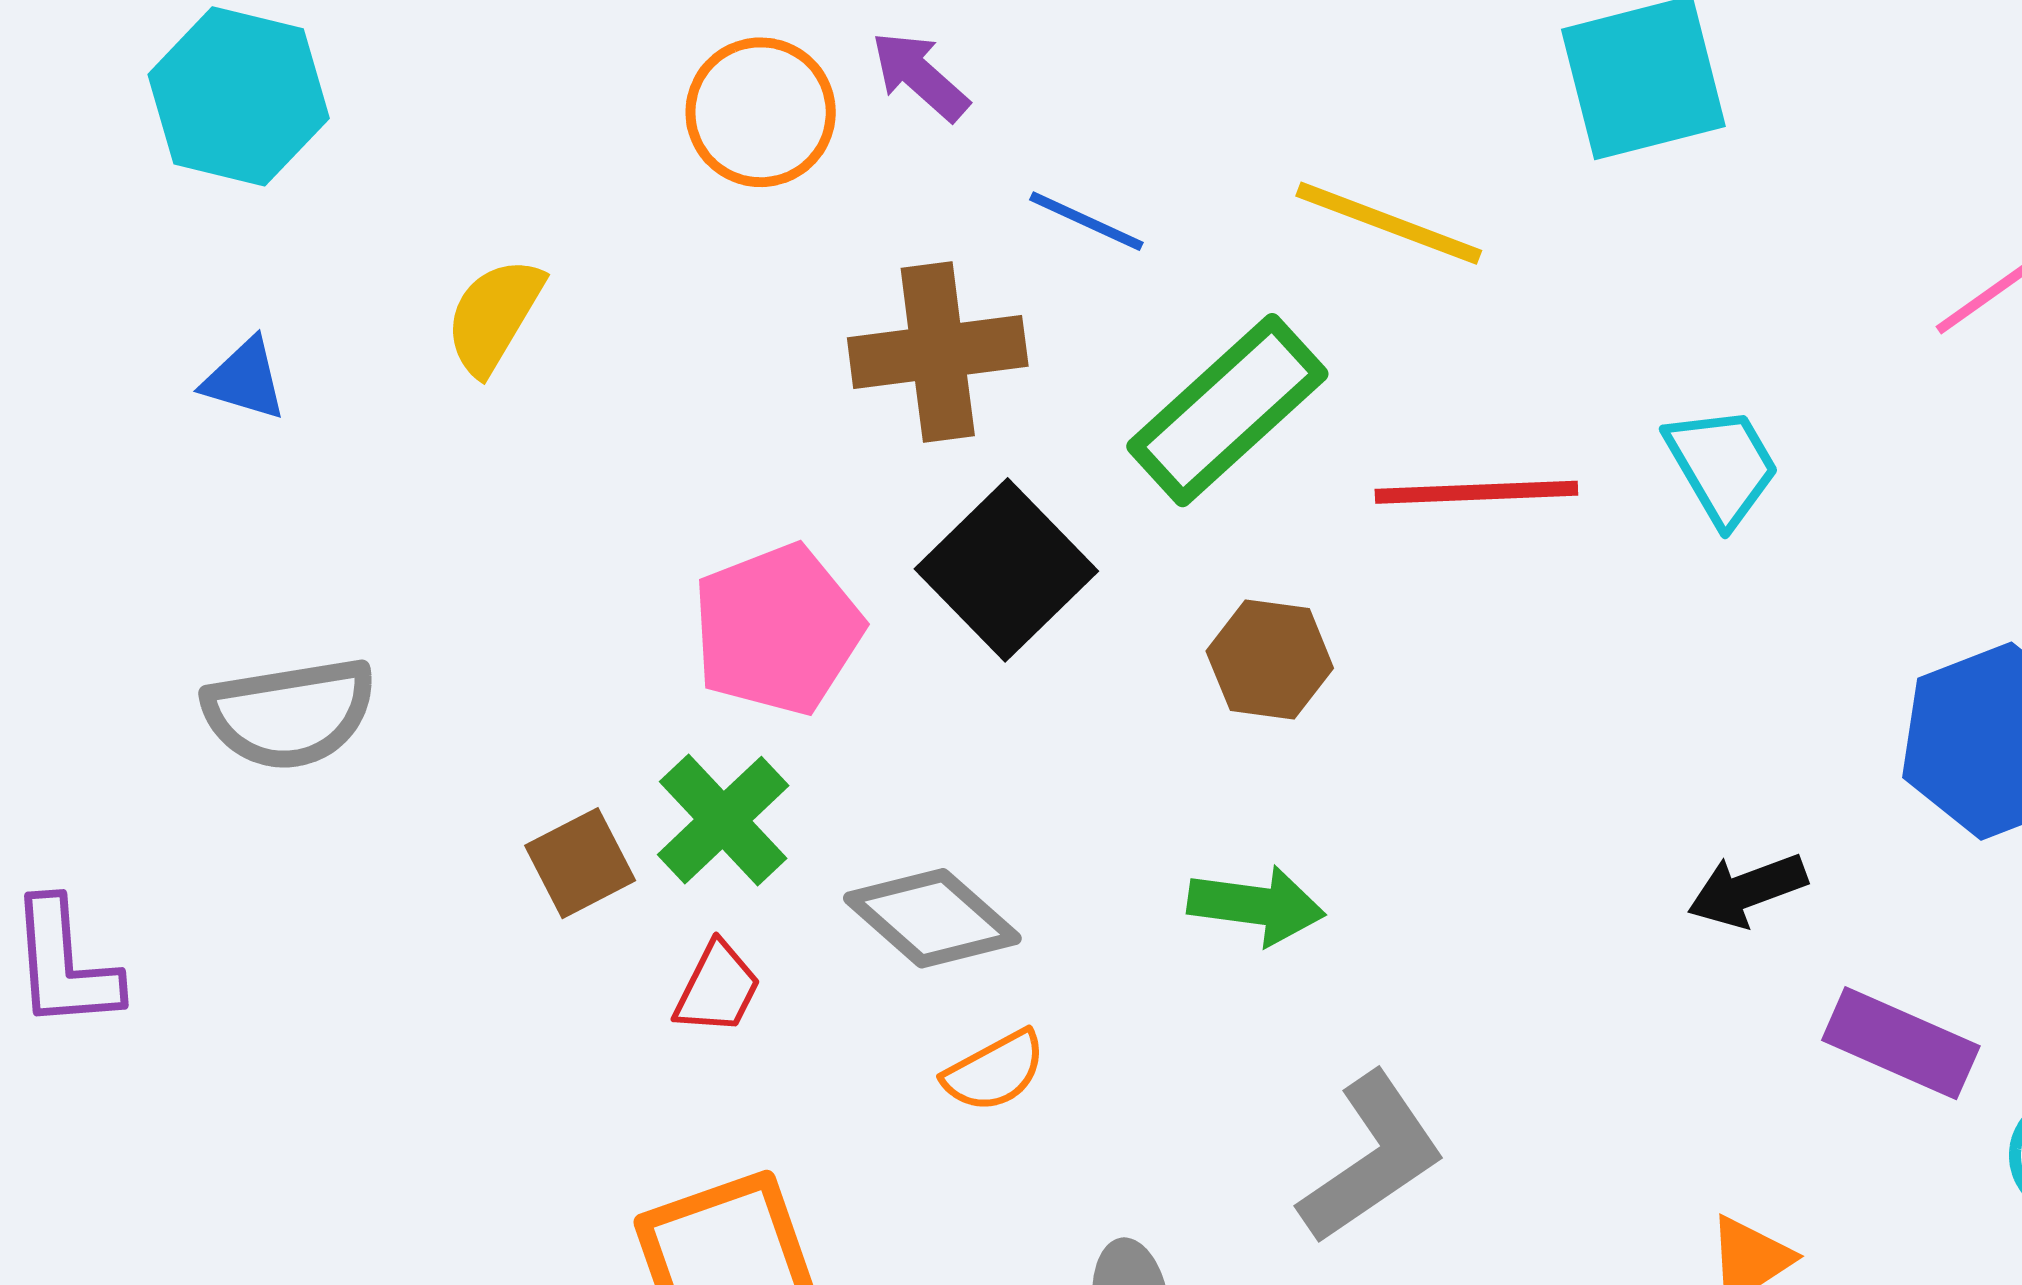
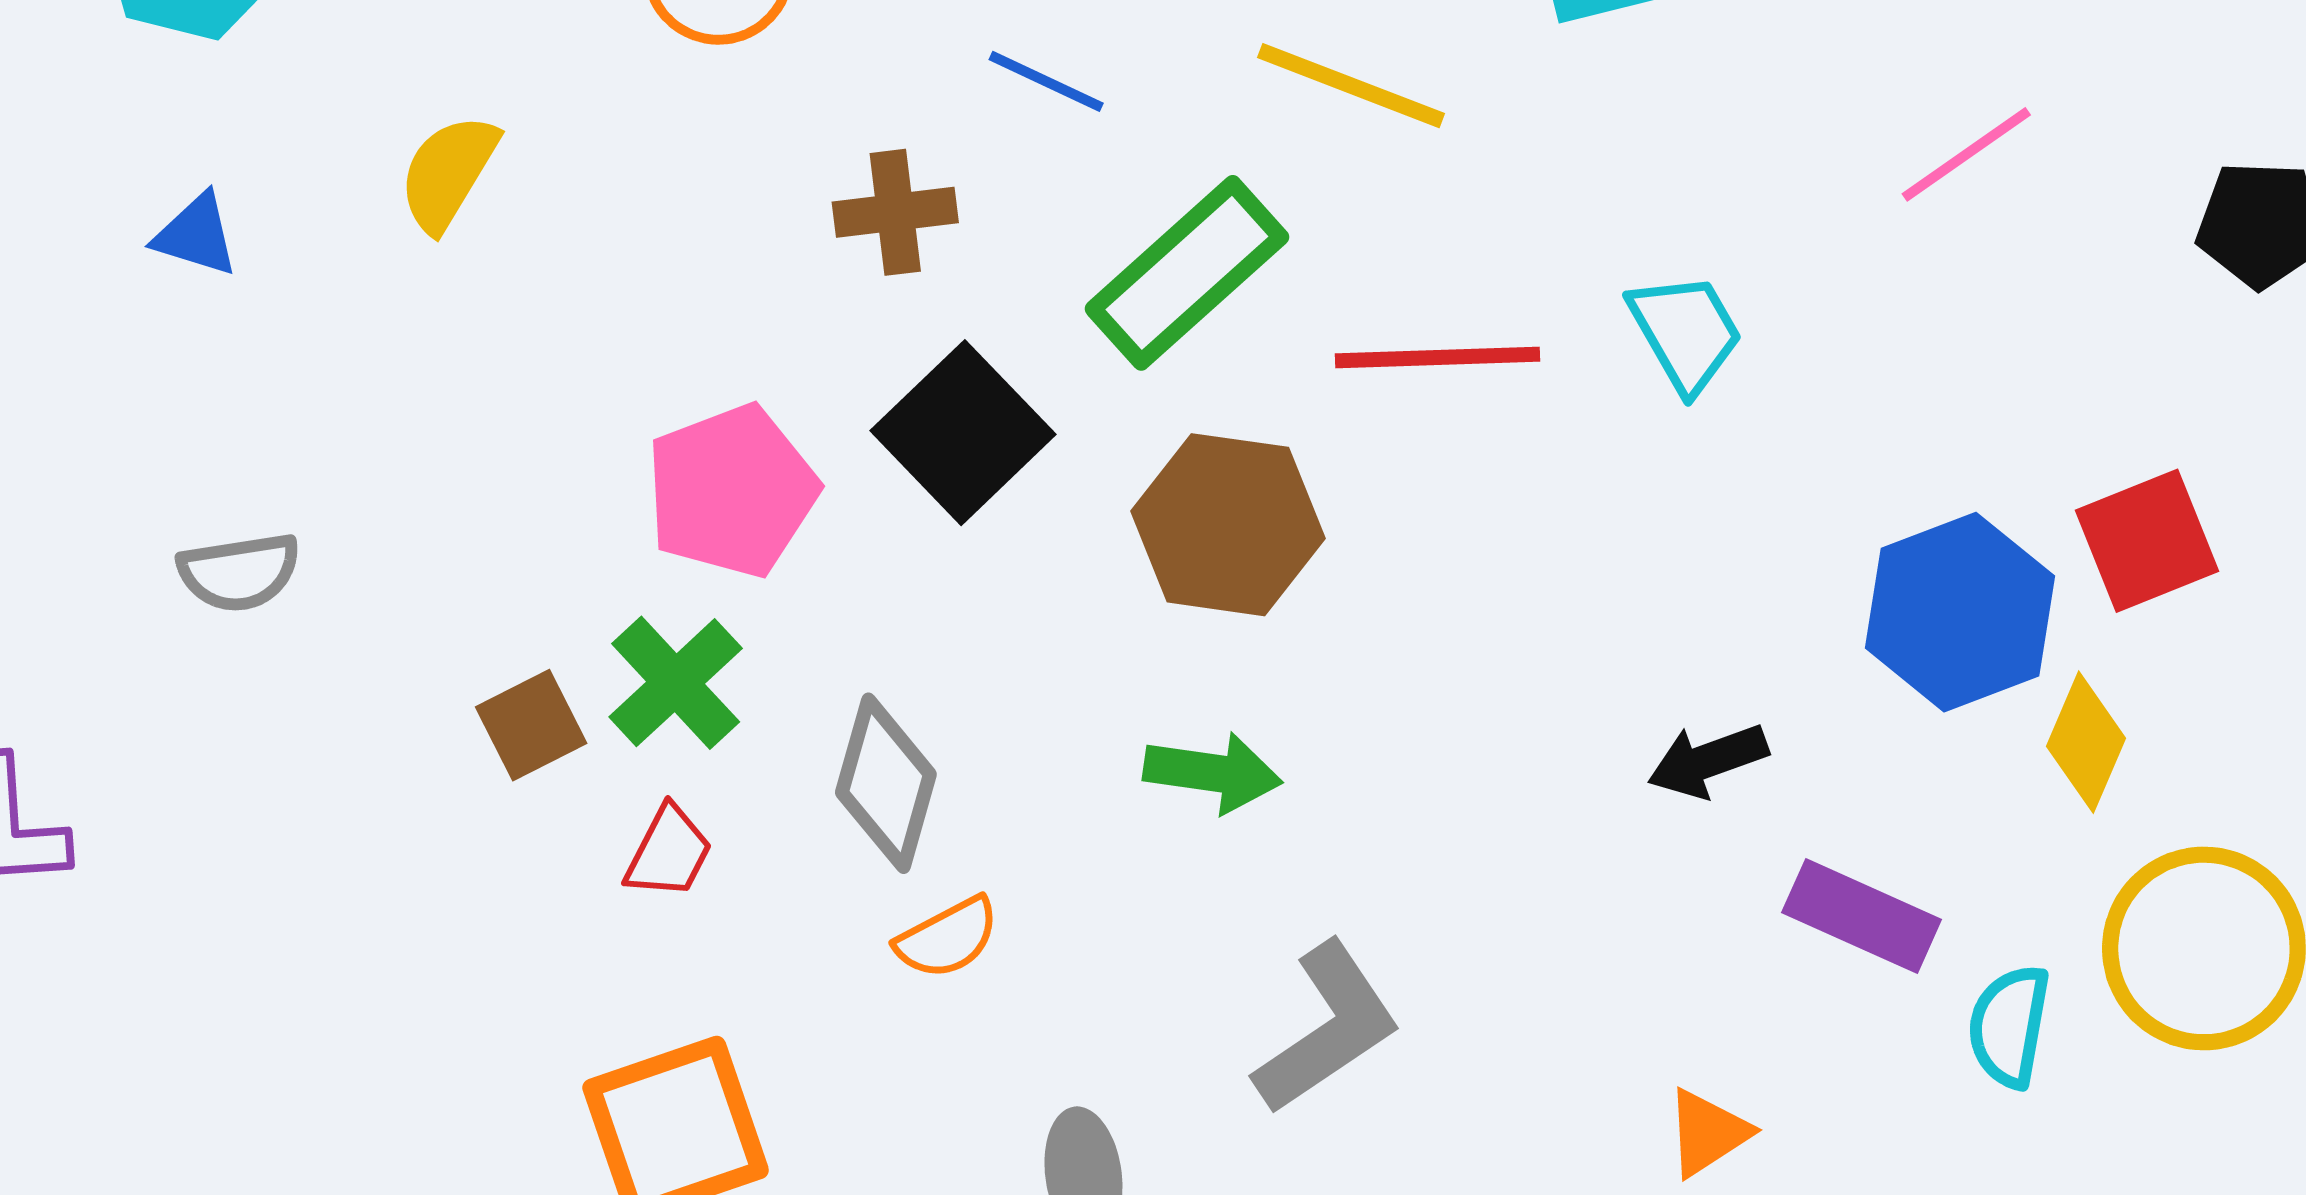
brown cross: (938, 352) -> (895, 212), size x0.7
brown hexagon: (1270, 660) -> (1228, 525), size x1.5
gray semicircle: (290, 713) -> (239, 572), size x0.7
gray diamond: (932, 918) -> (886, 783), turned 64

